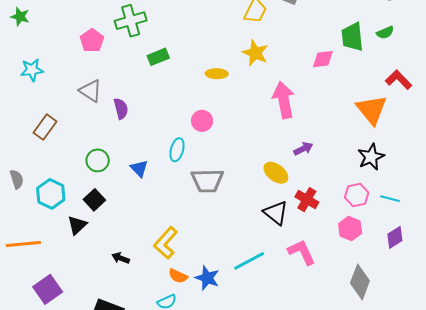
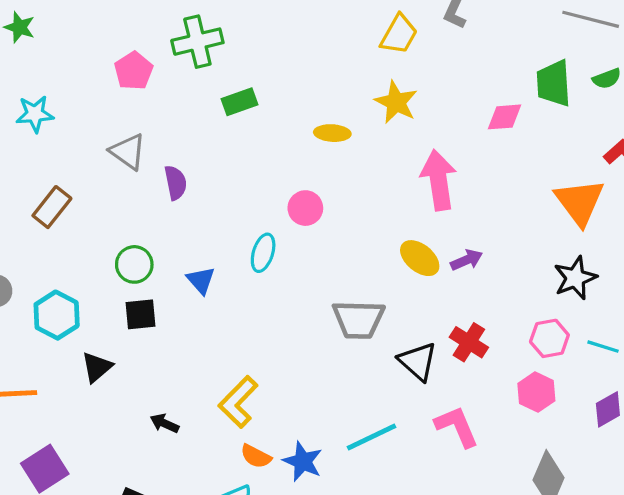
yellow ellipse: (276, 173) -> (420, 258), moved
gray trapezoid: (207, 181) -> (359, 320), moved
black square: (94, 200) -> (140, 314), moved, turned 35

